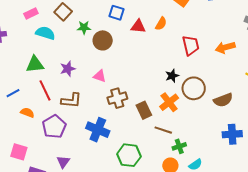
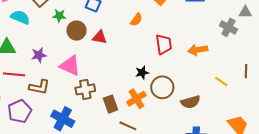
red triangle: (138, 26) -> (100, 37), moved
pink triangle: (100, 76) -> (70, 66), size x1.6
red line: (45, 90) -> (14, 74), turned -65

